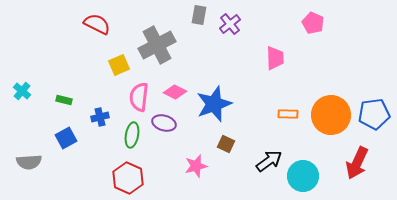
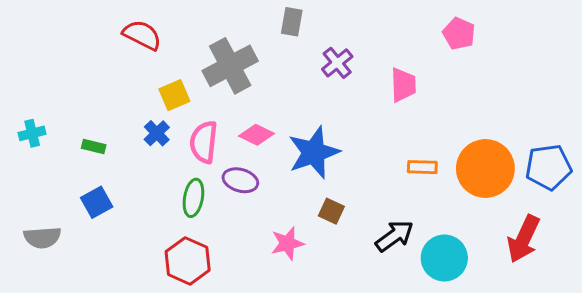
purple cross: (230, 24) -> (337, 63), moved
cyan cross: (22, 91) -> (32, 133), turned 36
blue cross: (100, 117) -> (157, 133), moved, turned -30

